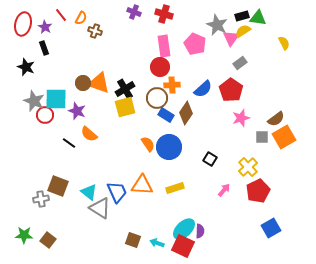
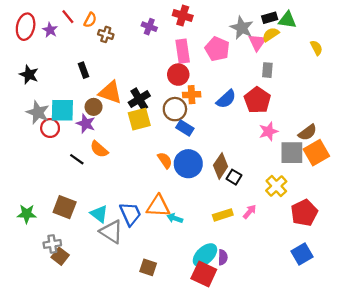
purple cross: (134, 12) -> (149, 27), moved
black rectangle: (44, 48) -> (84, 70), moved
gray rectangle: (240, 63) -> (267, 70), turned -48
brown circle: (83, 83) -> (94, 107), moved
brown diamond: (186, 113) -> (221, 166), moved
gray square: (262, 137) -> (292, 153), size x1.6
yellow rectangle: (175, 188) -> (223, 215), moved
red pentagon: (258, 191) -> (304, 213), moved
gray cross: (41, 199) -> (52, 244), moved
green star: (24, 235) -> (27, 214), moved
brown square: (48, 240) -> (60, 256), moved
cyan arrow: (157, 243) -> (175, 218), moved

